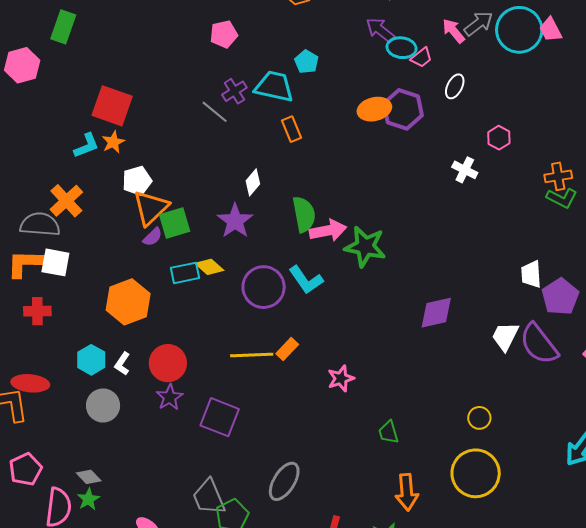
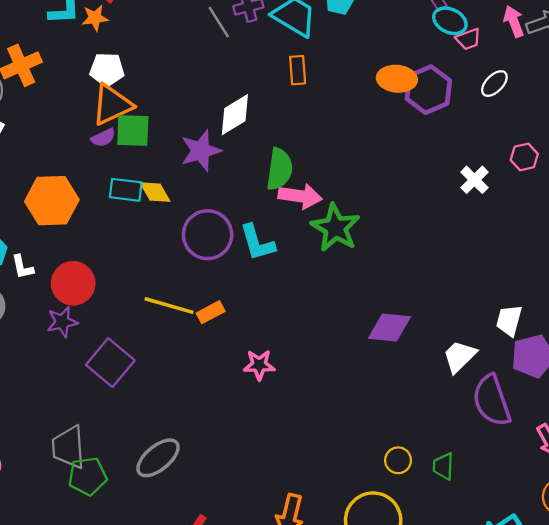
white diamond: (253, 182) -> (235, 115), size x1.4
white trapezoid: (505, 336) -> (460, 356), moved
white L-shape: (122, 364) -> (22, 267), turned -65
green trapezoid: (388, 432) -> (443, 466), moved

